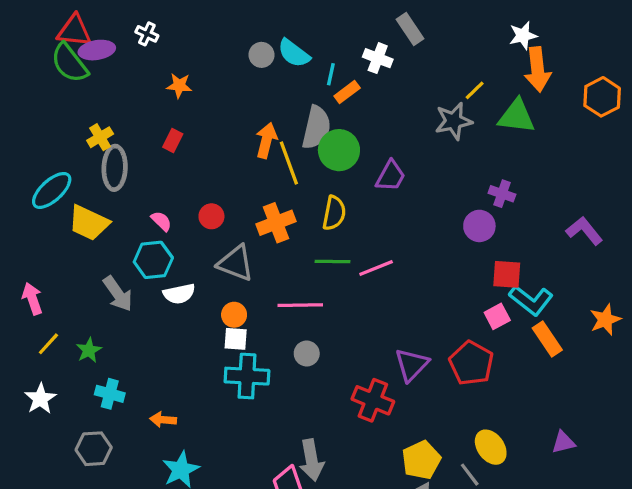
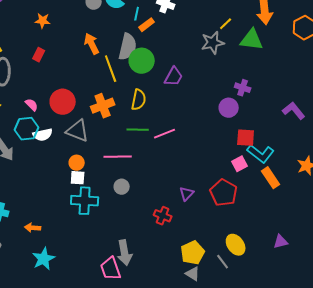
orange arrow: (266, 140) -> (92, 44), moved, turned -40
red circle: (211, 216) -> (63, 102), size x1.6
white semicircle: (179, 294) -> (43, 135), moved
purple triangle: (412, 365) -> (187, 194), size x0.7
red cross: (373, 400) -> (163, 216), size x0.7

